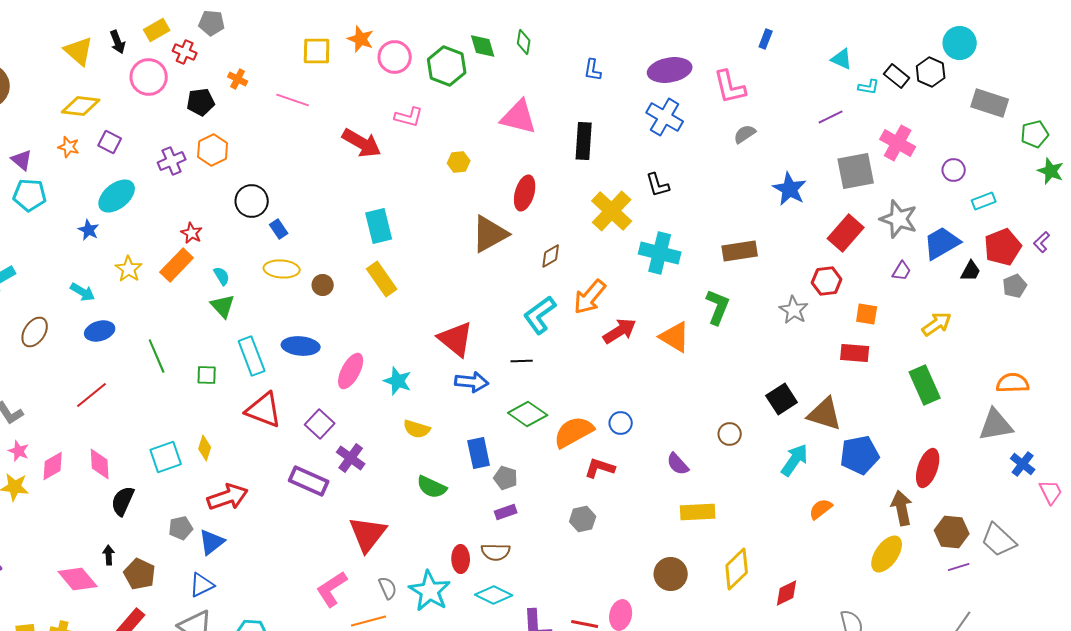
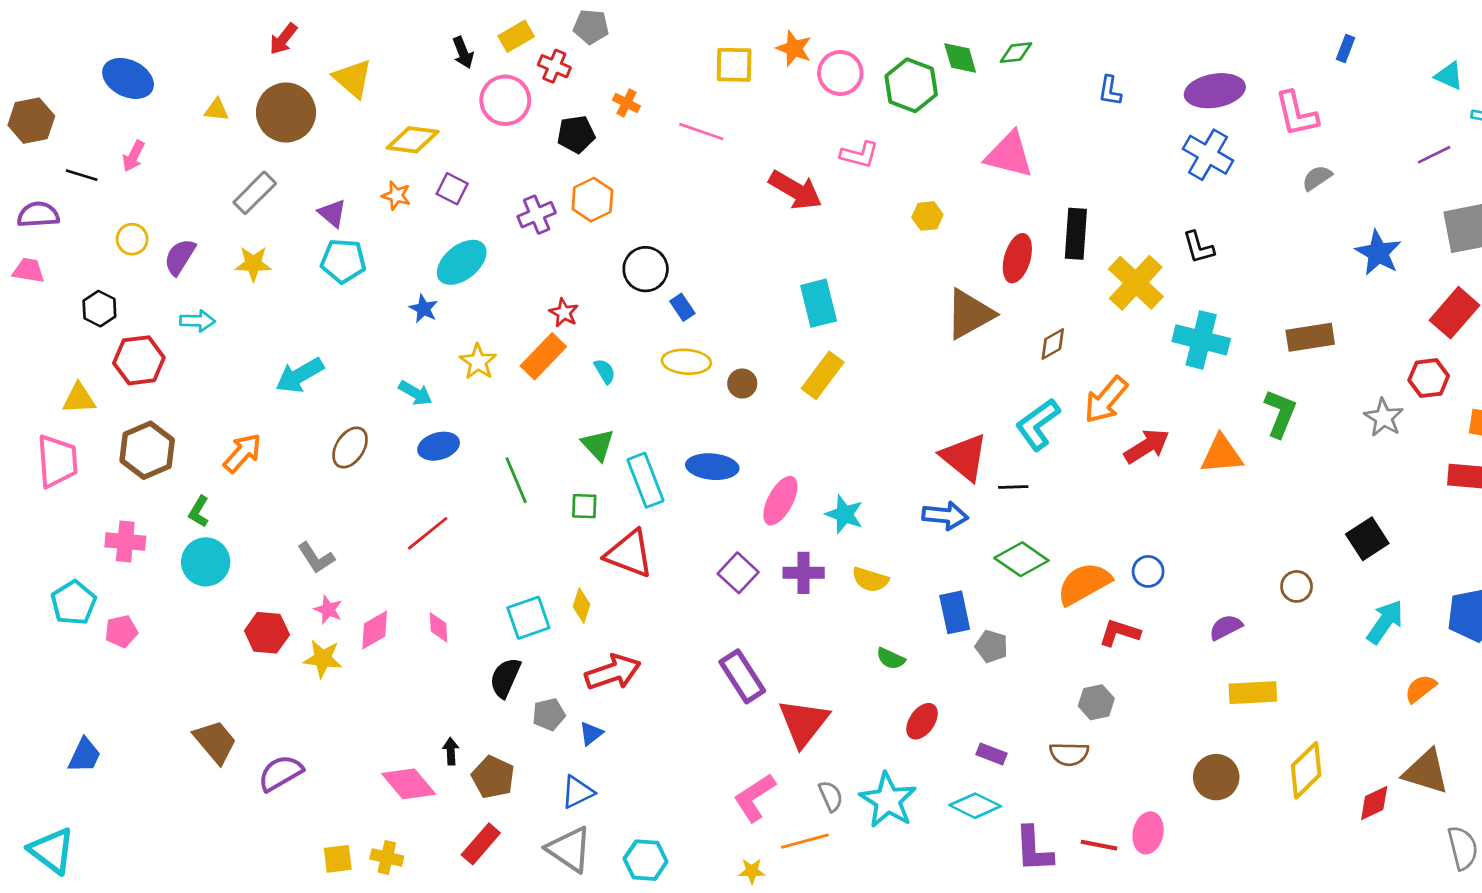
green diamond: (524, 42) -> (1016, 53), turned 75
yellow triangle: (79, 51) -> (353, 78), moved
black rectangle: (584, 141) -> (1076, 234), moved
yellow rectangle: (382, 279) -> (823, 375), turned 72
green triangle: (223, 306) -> (598, 445), moved
orange triangle: (675, 337) -> (1222, 454), turned -36
red triangle: (456, 339) -> (964, 457), moved
red triangle: (264, 410) -> (629, 554), moved
brown triangle: (825, 414) -> (1426, 772), moved
purple cross: (351, 458) -> (804, 573), moved, turned -36
pink diamond: (100, 464) -> (439, 627), size x0.7
purple semicircle: (678, 464) -> (1226, 627), turned 105
purple rectangle: (309, 481) -> (742, 676), moved, turned 33
green semicircle: (432, 487) -> (891, 659), size x0.7
black semicircle: (123, 501) -> (505, 678), moved
purple rectangle: (506, 512) -> (991, 754), moved, turned 40
blue triangle: (212, 542) -> (591, 734), size x0.7
brown semicircle: (496, 552) -> (1069, 754), moved
red ellipse: (461, 559) -> (922, 721), moved, turned 36

